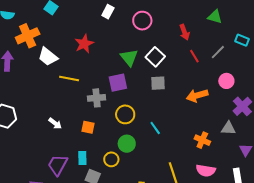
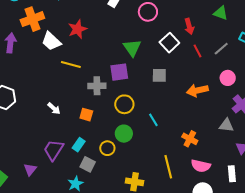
red star: (84, 44) -> (77, 29), moved
white square: (155, 57) -> (169, 43), moved
orange cross: (202, 140) -> (190, 139), moved
cyan rectangle: (82, 158) -> (79, 145), turned 32

